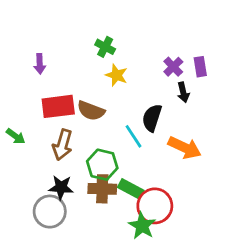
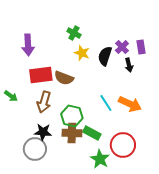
purple arrow: (40, 64) -> (28, 45), size x1.5
black semicircle: (152, 118) -> (105, 56), moved
cyan line: (134, 136) -> (106, 103), moved
red circle: (155, 206) -> (123, 145), moved

